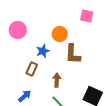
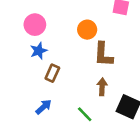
blue star: (43, 51) -> (39, 51), moved
brown arrow: (57, 80) -> (102, 87), moved

